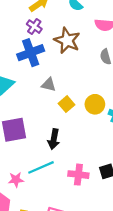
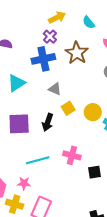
black arrow: (54, 139) -> (48, 122), moved
pink cross: (78, 175) -> (72, 155), moved
pink star: (16, 180) -> (24, 183), moved

